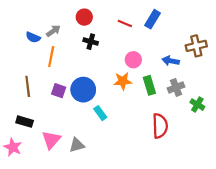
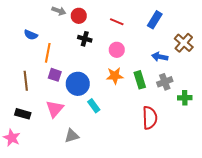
blue rectangle: (153, 19) -> (155, 20), moved
gray arrow: (53, 31) -> (59, 11), moved, turned 56
brown cross: (196, 46) -> (184, 43), turned -36
pink circle: (133, 60) -> (117, 50), moved
purple square: (59, 91) -> (55, 75), moved
green cross: (197, 105) -> (185, 98), turned -32
pink triangle: (51, 140) -> (55, 109), moved

